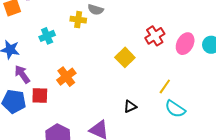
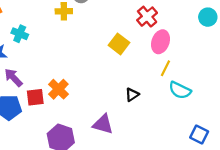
cyan cross: (47, 36) -> (20, 34), moved, turned -35
pink ellipse: (185, 44) -> (161, 42), moved
orange cross: (66, 77) -> (58, 89), moved

